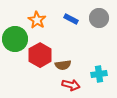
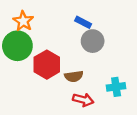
gray circle: (99, 18) -> (93, 41), moved
orange star: (37, 20) -> (23, 21), moved

